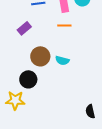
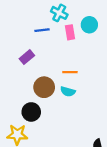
orange line: (64, 25) -> (70, 72), moved

